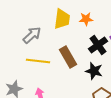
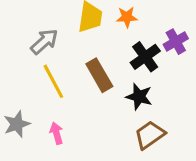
yellow line: (38, 61) -> (53, 81), turned 55

